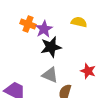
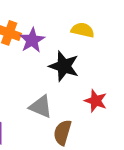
black star: (51, 47) -> (64, 66), moved, turned 30

